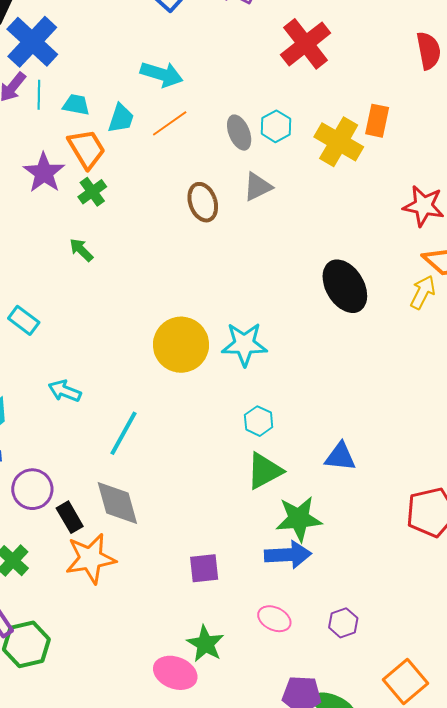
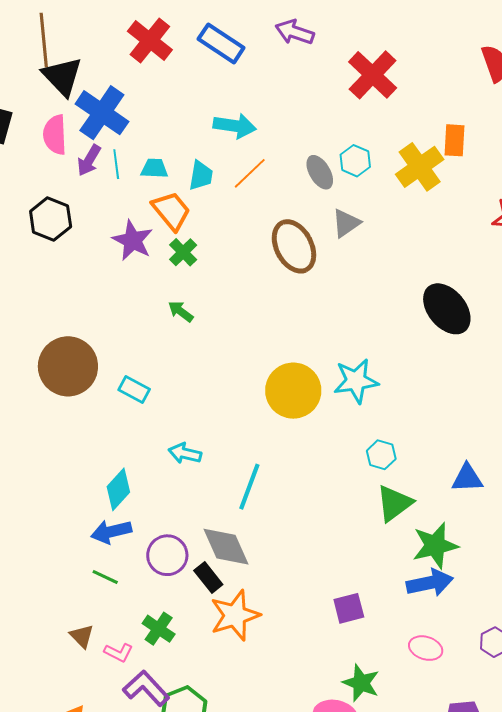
yellow cross: (339, 142) -> (420, 167), turned 33
brown ellipse: (203, 202) -> (294, 246), size x1.4
gray diamond: (117, 503) -> (226, 547), moved

